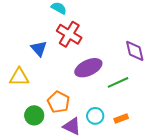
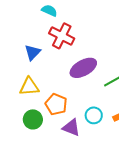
blue triangle: (39, 48) -> (32, 52), turned 30
yellow triangle: (19, 77) -> (29, 87), moved

